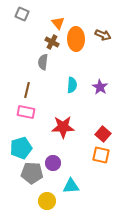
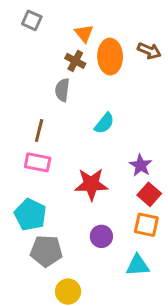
cyan semicircle: (72, 85) -> (104, 123), turned 35
purple star: (100, 87) -> (141, 165), moved
cyan pentagon: (21, 148) -> (30, 215), turned -30
purple circle: (53, 163) -> (101, 236), moved
cyan triangle: (71, 186) -> (138, 265), moved

